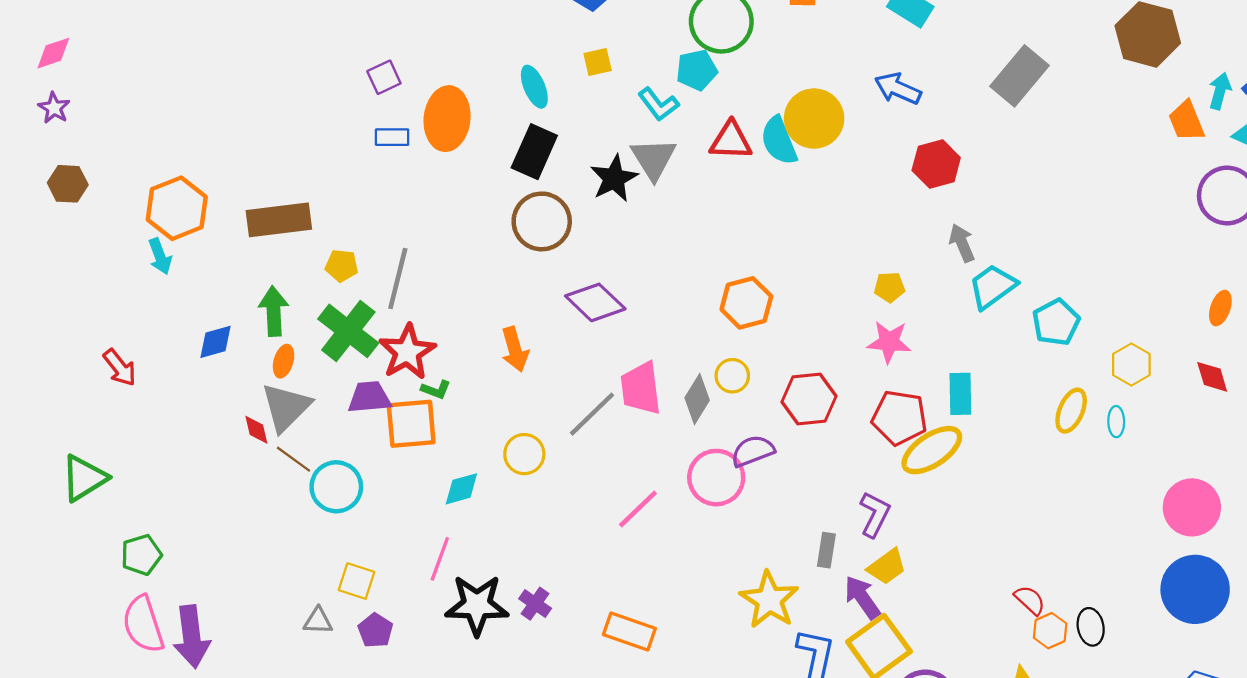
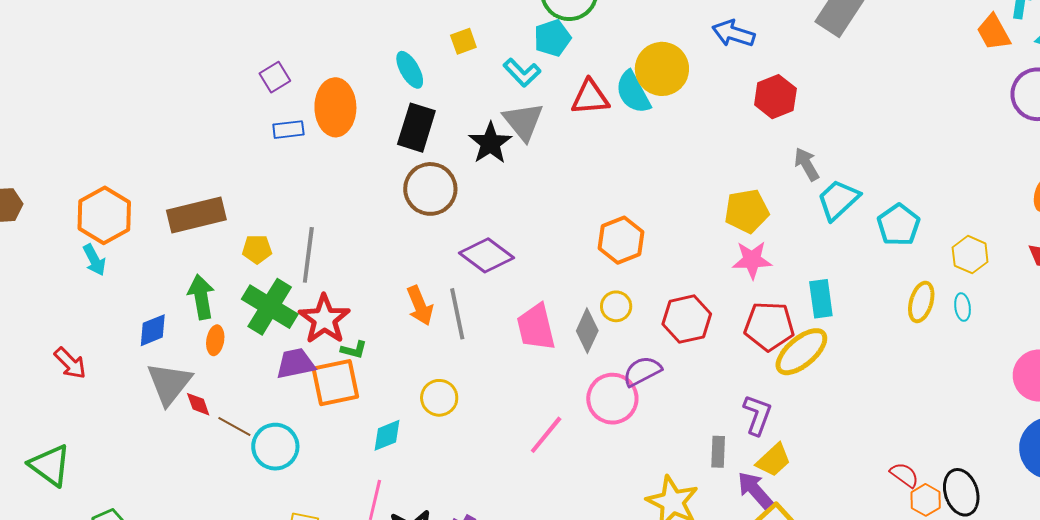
yellow pentagon: (890, 287) -> (747, 211), size x1.6
gray triangle: (286, 407) -> (169, 383), moved
gray line: (592, 414) -> (457, 314), moved, turned -51
green triangle: (84, 478) -> (50, 465), turned -45
black ellipse: (1091, 627) -> (961, 492), size x1.4

